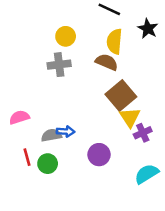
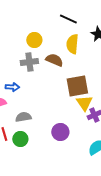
brown semicircle: (107, 62) -> (54, 60), moved
brown square: (121, 95) -> (77, 86), turned 30
blue arrow: (66, 131) -> (12, 87), moved

